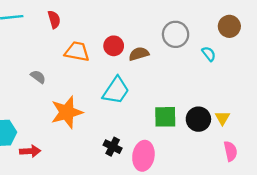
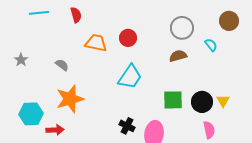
brown semicircle: (139, 54) -> (178, 56), moved
orange star: (67, 112) -> (70, 99), moved
pink semicircle: (231, 151) -> (209, 130), moved

